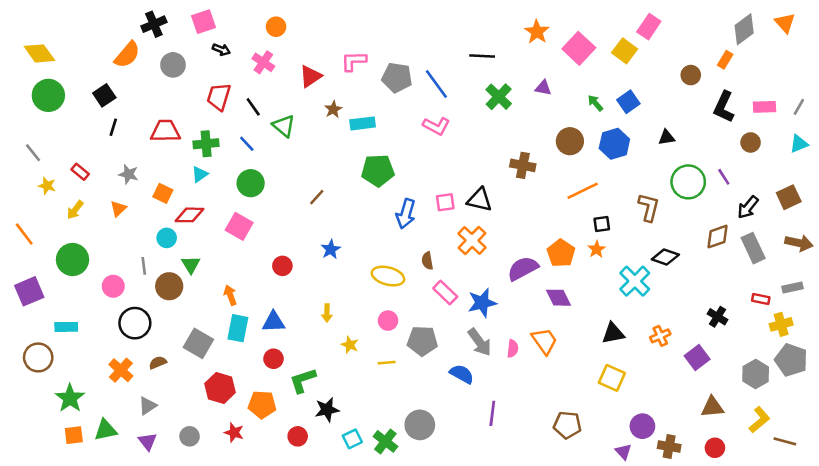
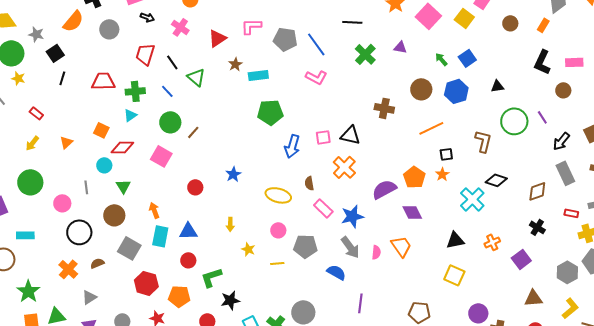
brown circle: (691, 75) -> (510, 23), moved
gray star: (128, 174) -> (36, 34), moved
yellow star: (47, 186) -> (18, 78), moved
brown line: (317, 197) -> (193, 132), moved
brown diamond: (717, 237) -> (537, 191), moved
brown circle: (169, 286) -> (114, 215), moved

